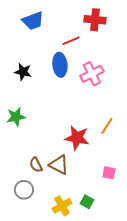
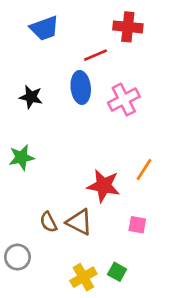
pink square: (109, 173) -> (137, 225), moved
gray circle: (24, 190) -> (17, 257), moved

